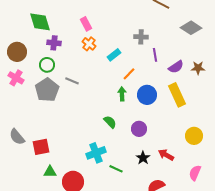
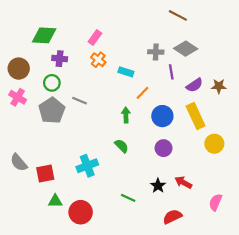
green diamond: (40, 22) -> (44, 35), turned -70
pink rectangle: (86, 24) -> (95, 38), turned 64
gray diamond: (191, 28) -> (186, 49), moved
cyan rectangle: (114, 55) -> (126, 72), turned 56
green arrow: (122, 94) -> (126, 115), moved
purple circle: (139, 129) -> (164, 148), moved
yellow circle: (194, 136) -> (214, 144), moved
cyan cross: (96, 153) -> (87, 166), moved

